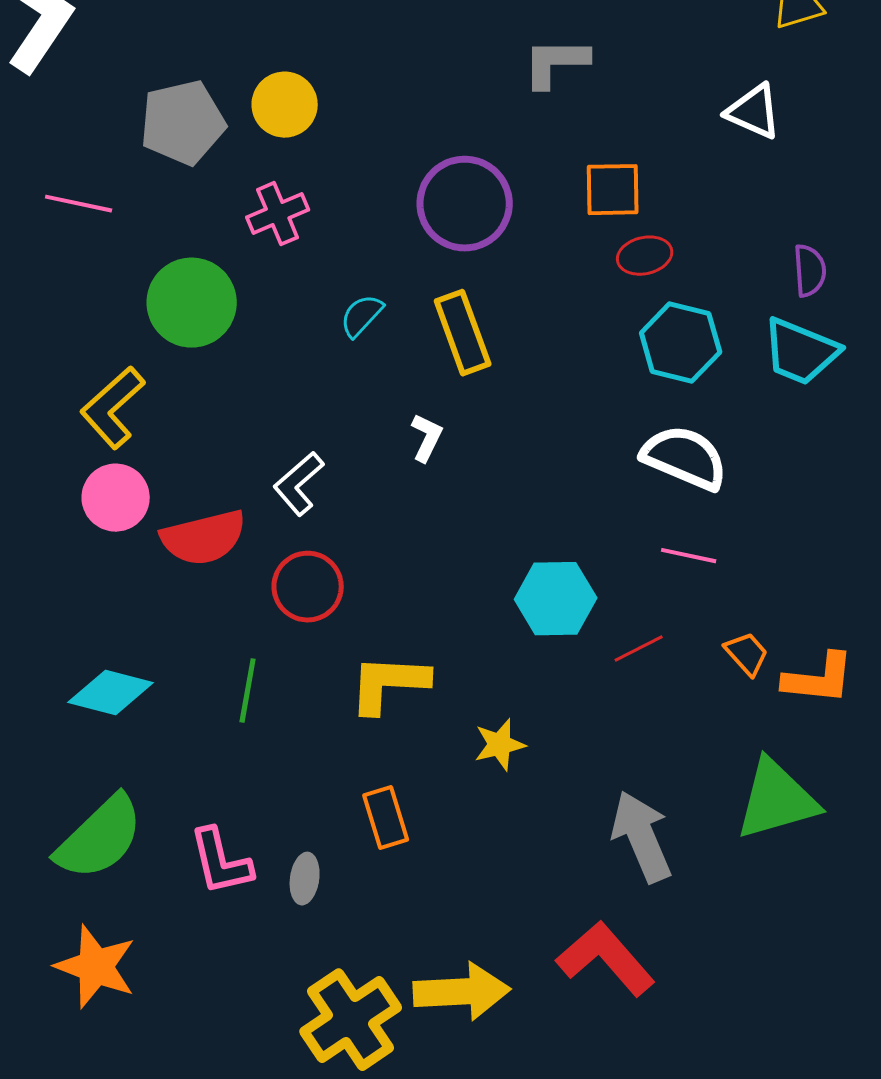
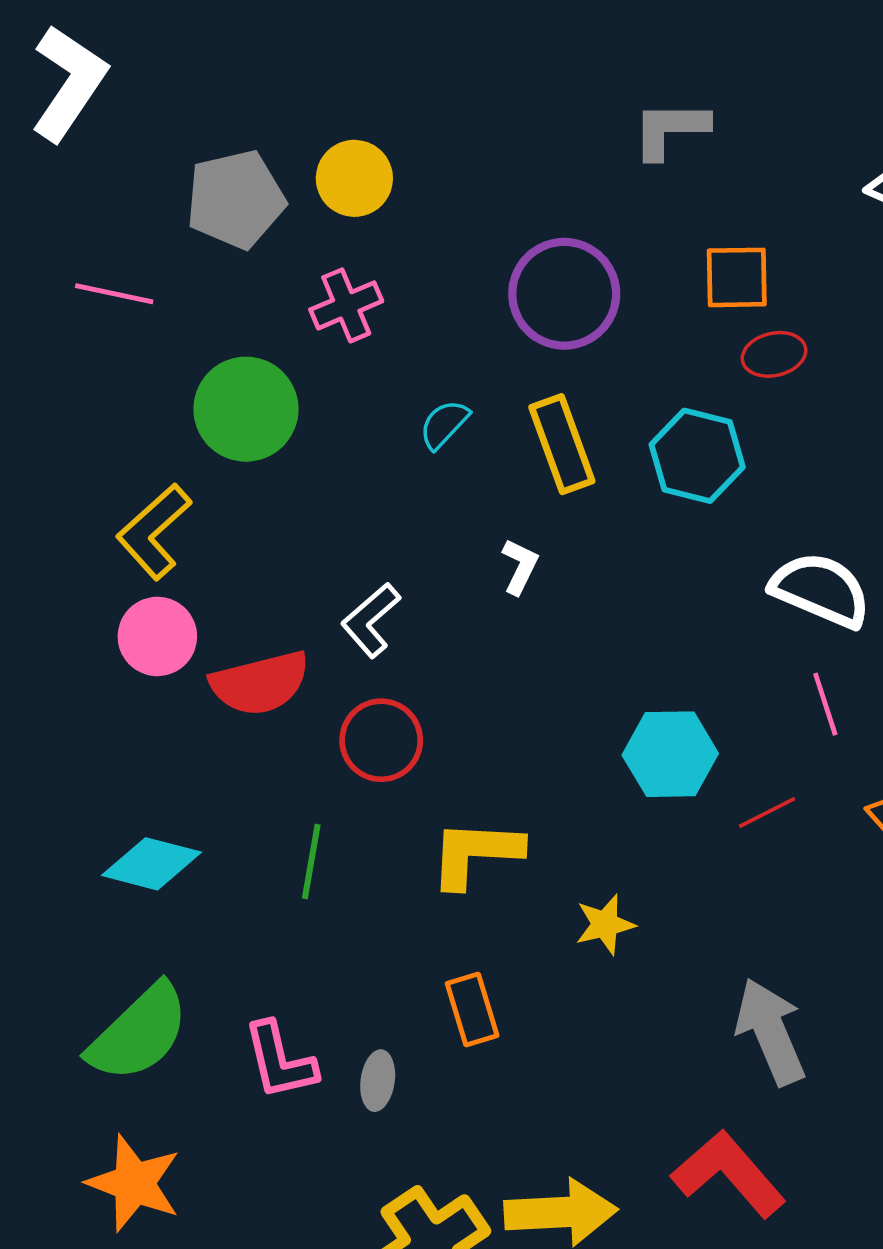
cyan hexagon: (681, 343) -> (697, 456), moved
pink line: (689, 556) -> (825, 704), turned 60

